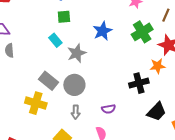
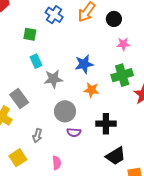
green square: (64, 17) -> (30, 34), moved
orange star: (158, 66) -> (91, 90), moved
gray circle: (74, 85) -> (65, 111), moved
purple semicircle: (109, 109) -> (74, 132), moved

